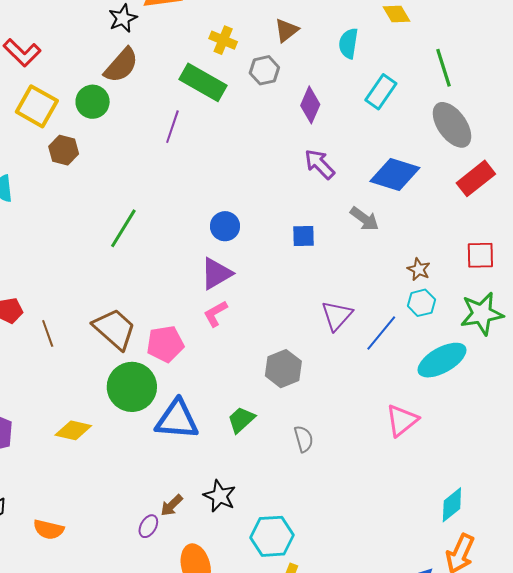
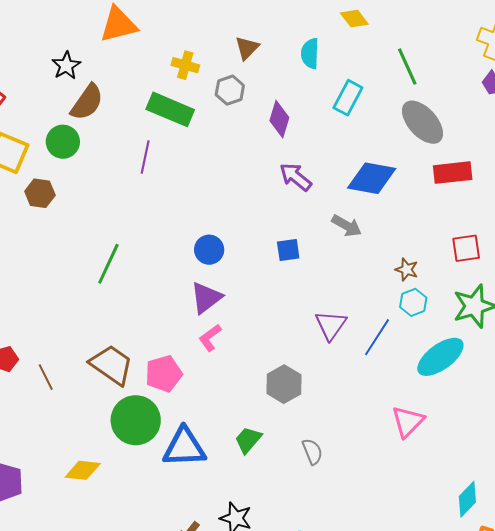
black star: (123, 18) -> (66, 66), moved
red rectangle: (476, 178) -> (453, 173), turned 39

